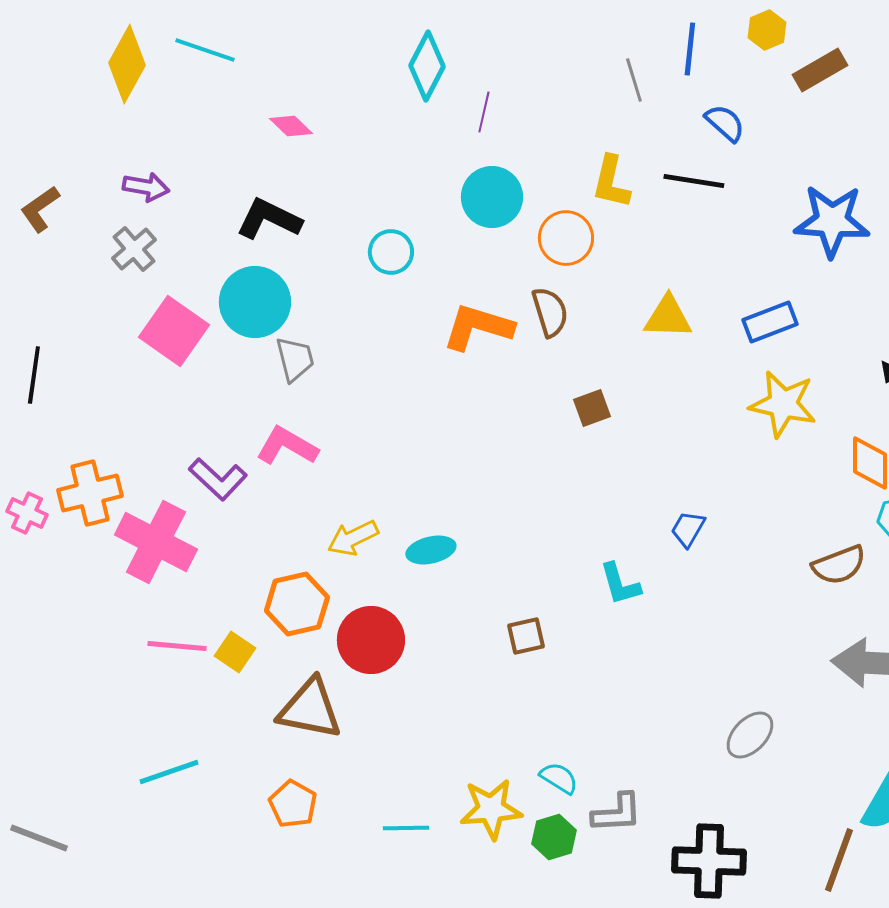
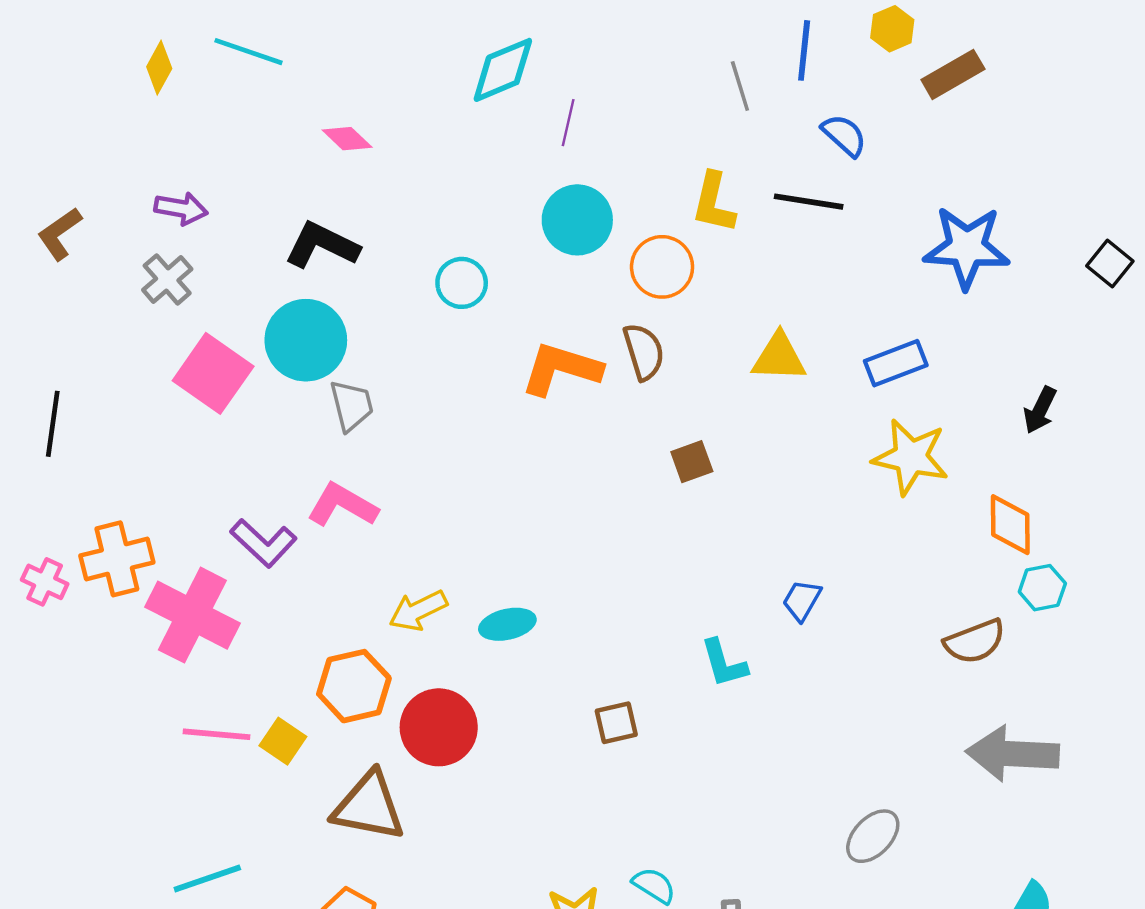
yellow diamond: (127, 64) -> (159, 68), size x0.6
cyan diamond: (427, 66) -> (503, 70), turned 40

